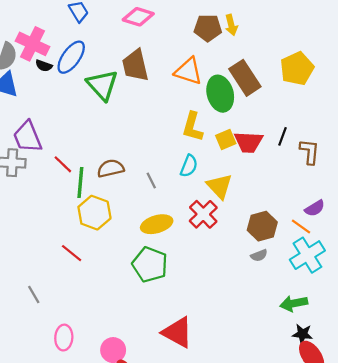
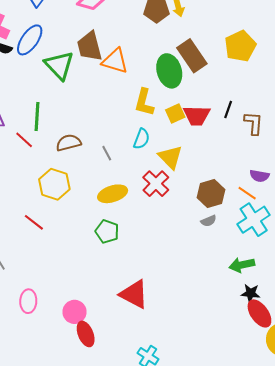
orange triangle: (188, 71) -> (115, 61), moved
green line: (80, 182) -> (37, 117), moved
purple semicircle: (315, 208) -> (260, 176), turned 42
green pentagon: (150, 265) -> (107, 231), size x0.7

